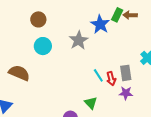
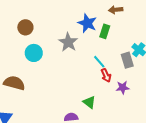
green rectangle: (117, 15) -> (105, 31), moved
gray rectangle: (126, 73) -> (127, 60), moved
cyan line: (98, 75) -> (99, 62), moved

